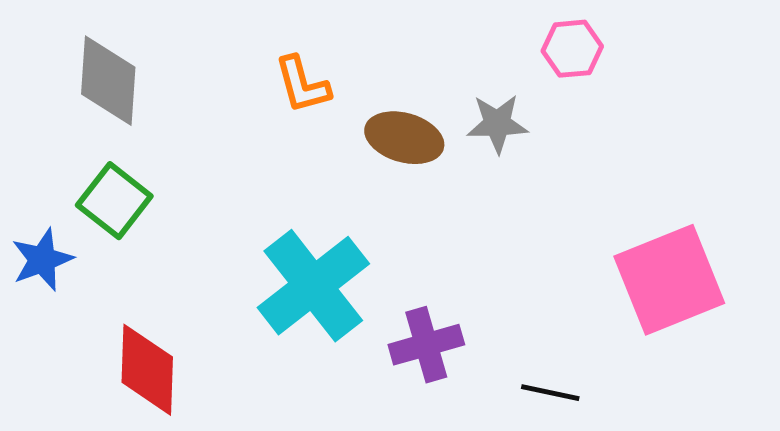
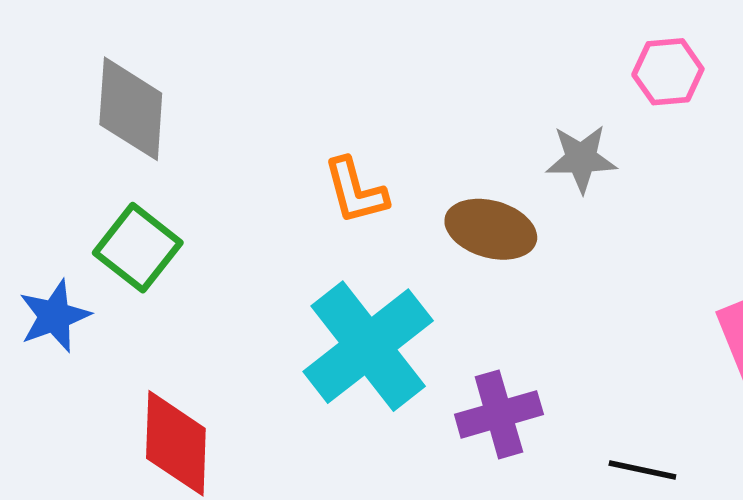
orange L-shape: (302, 85) -> (355, 191), moved
brown ellipse: (404, 138) -> (491, 229), moved

